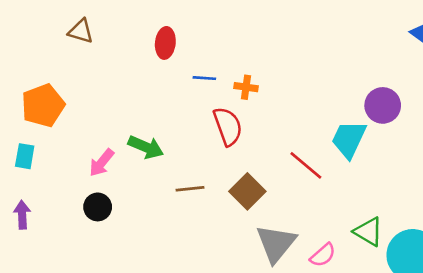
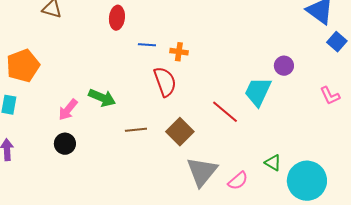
purple circle: (383, 105) -> (284, 66), size x0.7
green triangle: (368, 232) -> (273, 163), size x0.7

